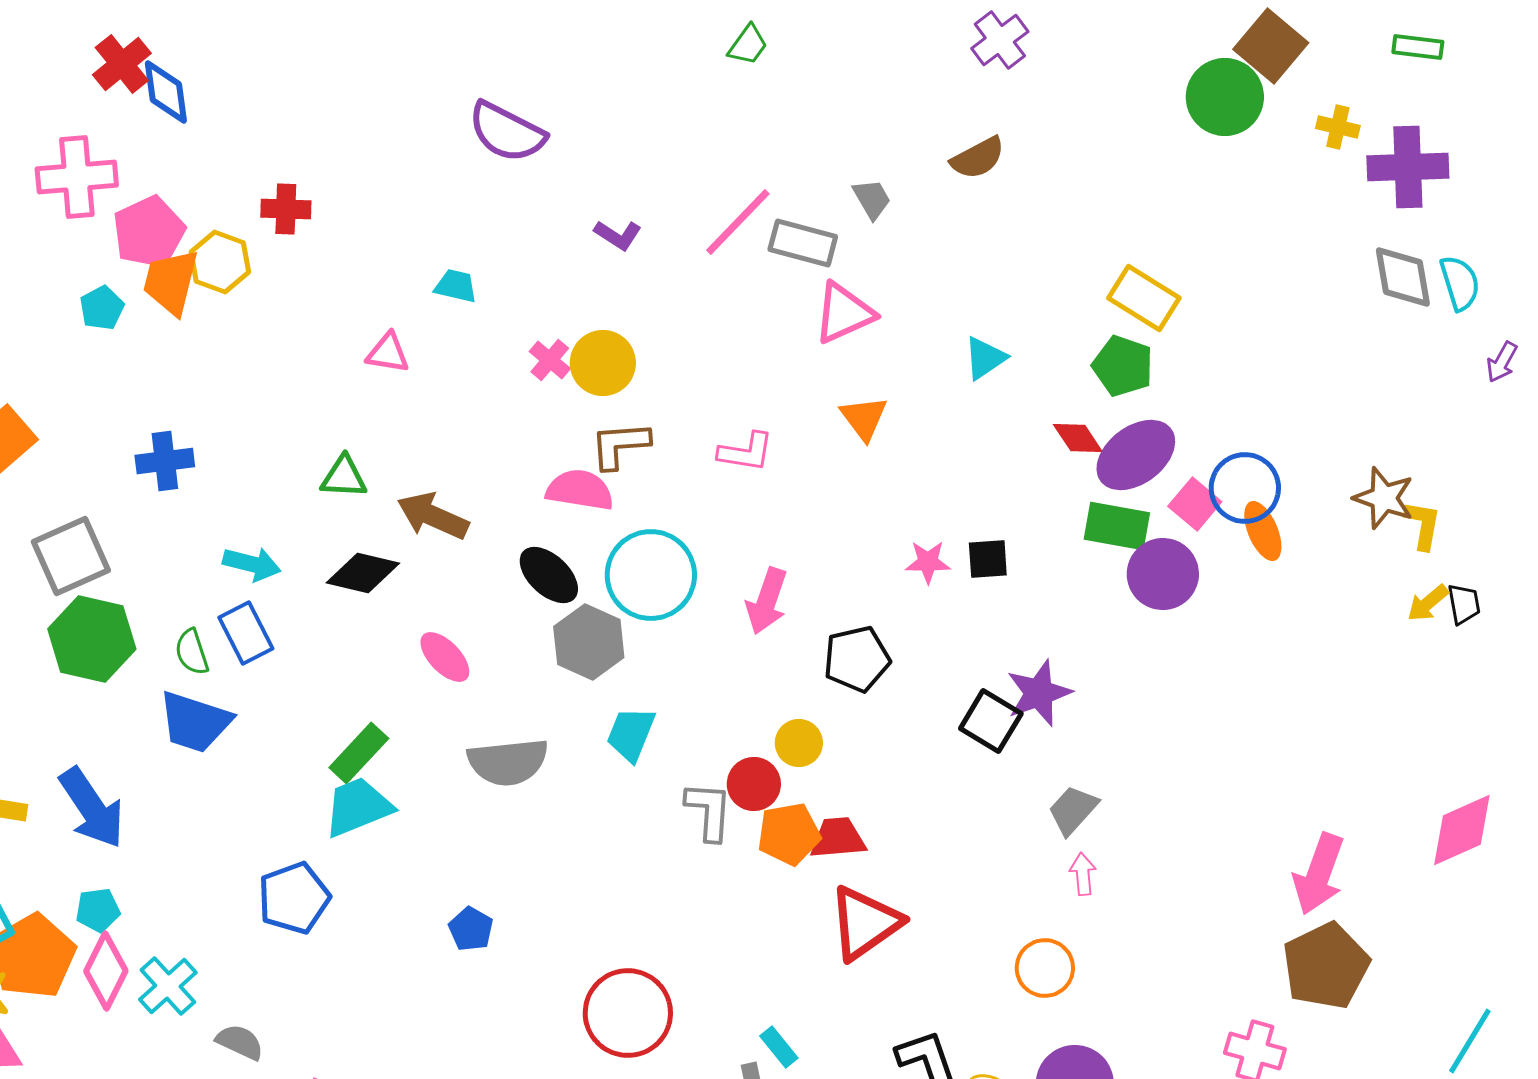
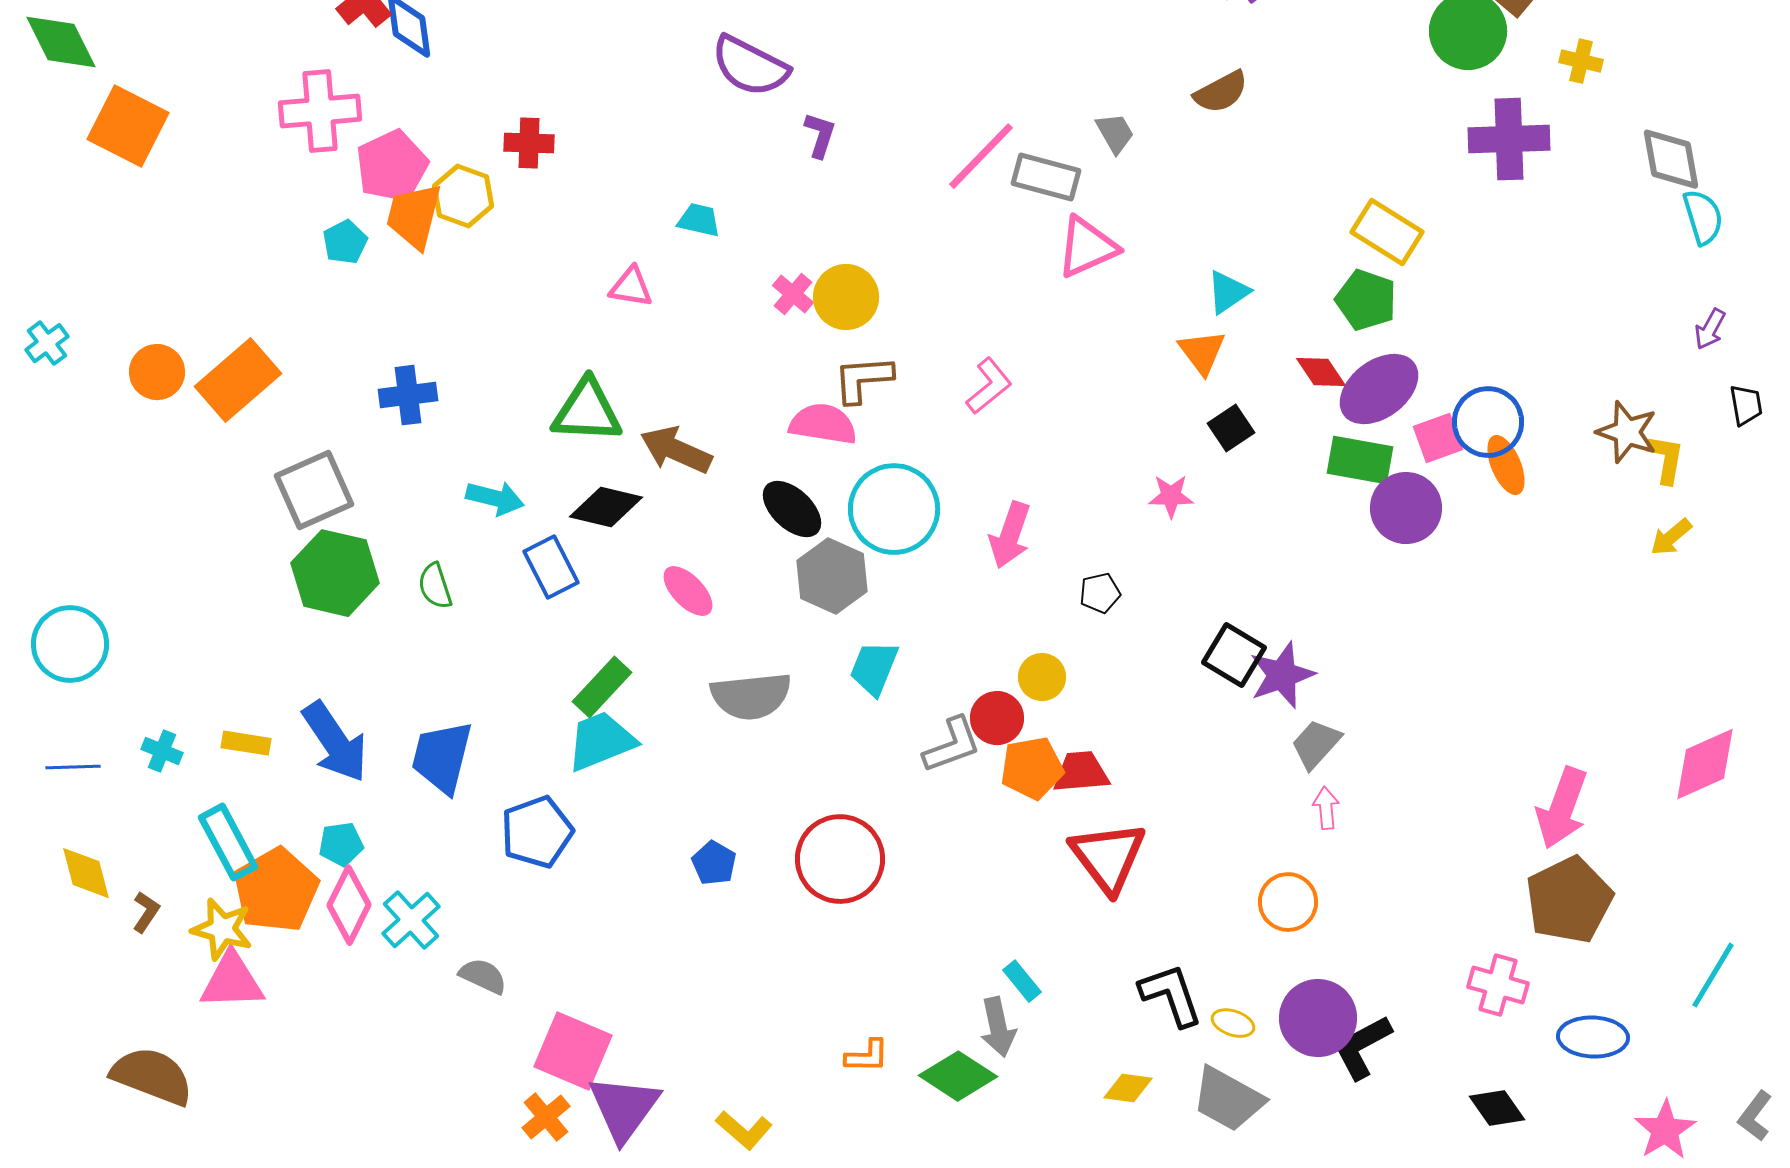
purple cross: (1408, 167) -> (1509, 139), moved
purple L-shape: (618, 235) -> (820, 135), moved, turned -105
gray diamond: (1403, 277) -> (1671, 159), moved
purple arrow: (1502, 362) -> (1710, 329), moved
orange triangle: (864, 418) -> (1202, 352), moved
pink L-shape: (746, 452) -> (989, 386), turned -48
green triangle: (344, 477) -> (587, 411), size x1.5
pink square: (1195, 504) -> (1438, 438), turned 30
black square: (988, 559) -> (1231, 428), moved, turned -30
black trapezoid: (1464, 604) -> (1746, 405), moved
blue rectangle: (246, 633) -> (551, 567), moved
black pentagon: (857, 659) -> (1100, 593), size x0.6
purple star: (1039, 693) -> (1282, 675), moved
blue trapezoid: (195, 722) -> (442, 757), moved, turned 86
gray L-shape: (709, 811) -> (952, 745), turned 66
red triangle: (865, 923) -> (1108, 857), turned -32
red circle: (628, 1013) -> (840, 859), moved

